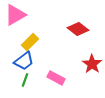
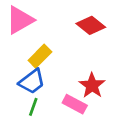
red diamond: (78, 29) -> (91, 25), moved
red star: (92, 64) -> (92, 86), moved

